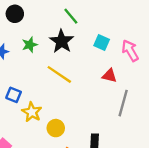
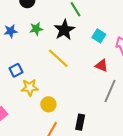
blue square: (14, 95) -> (16, 70), turned 32
yellow star: (32, 112) -> (30, 87), turned 30

